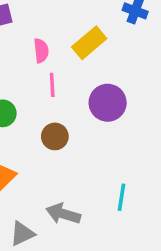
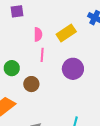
brown circle: (55, 136) -> (31, 84), moved

